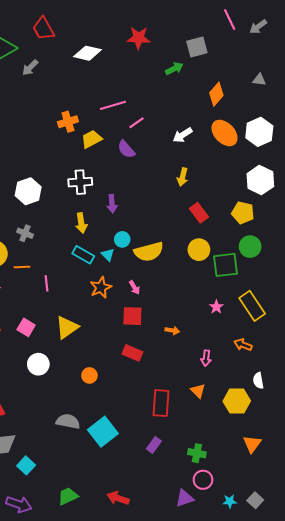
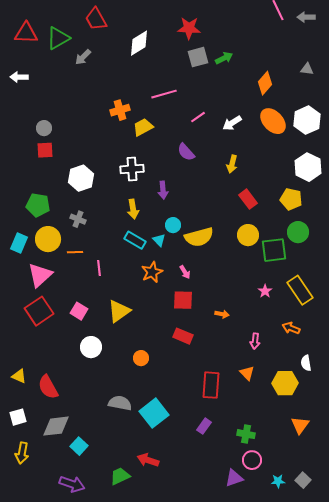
gray arrow: (258, 27) -> (306, 17), turned 36
gray square: (197, 47) -> (198, 57), moved
white diamond: (87, 53) -> (139, 43), turned -44
pink line: (137, 123) -> (198, 117), moved
purple semicircle: (126, 149) -> (186, 152), moved
red arrow: (118, 498) -> (148, 460), moved

